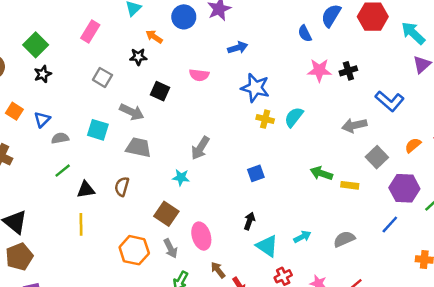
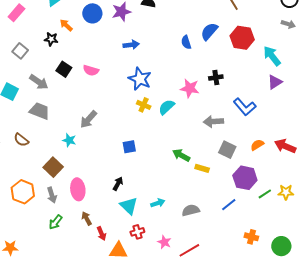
pink star: (319, 70) -> (190, 88), moved
pink semicircle: (199, 75) -> (91, 70), moved
gray square: (377, 157) -> (227, 150), turned -30
brown semicircle: (122, 187) -> (21, 140), turned -77

